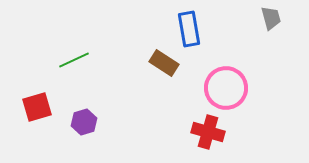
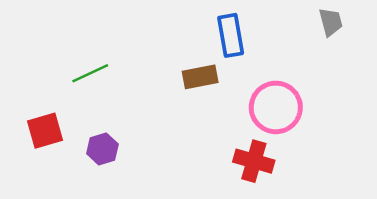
brown rectangle: (164, 63) -> (200, 77), turned -44

